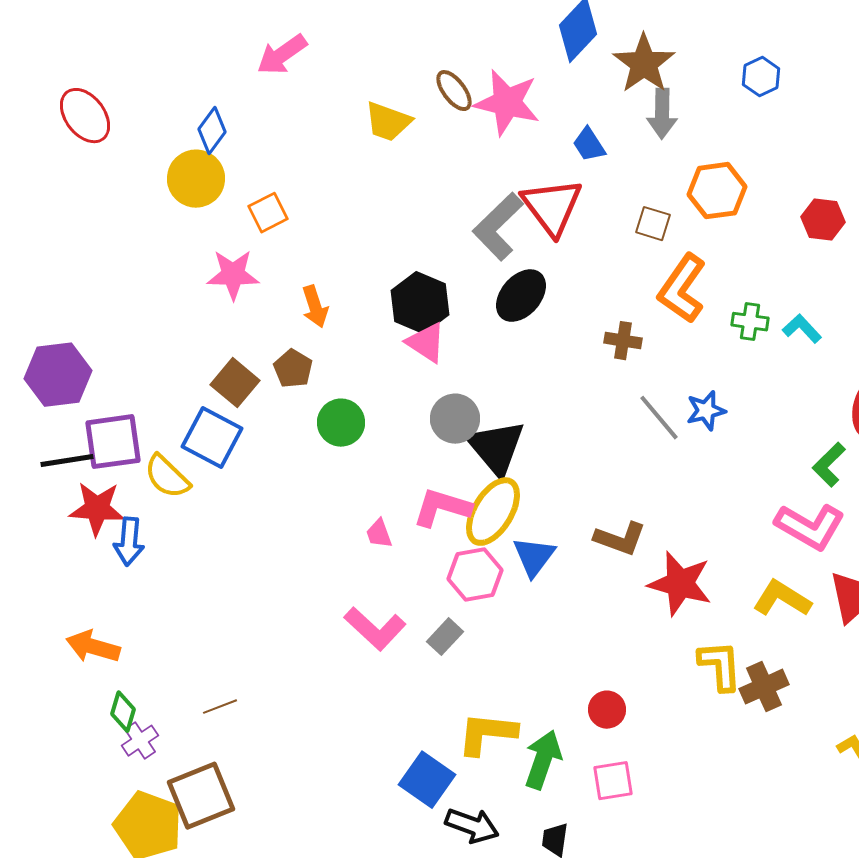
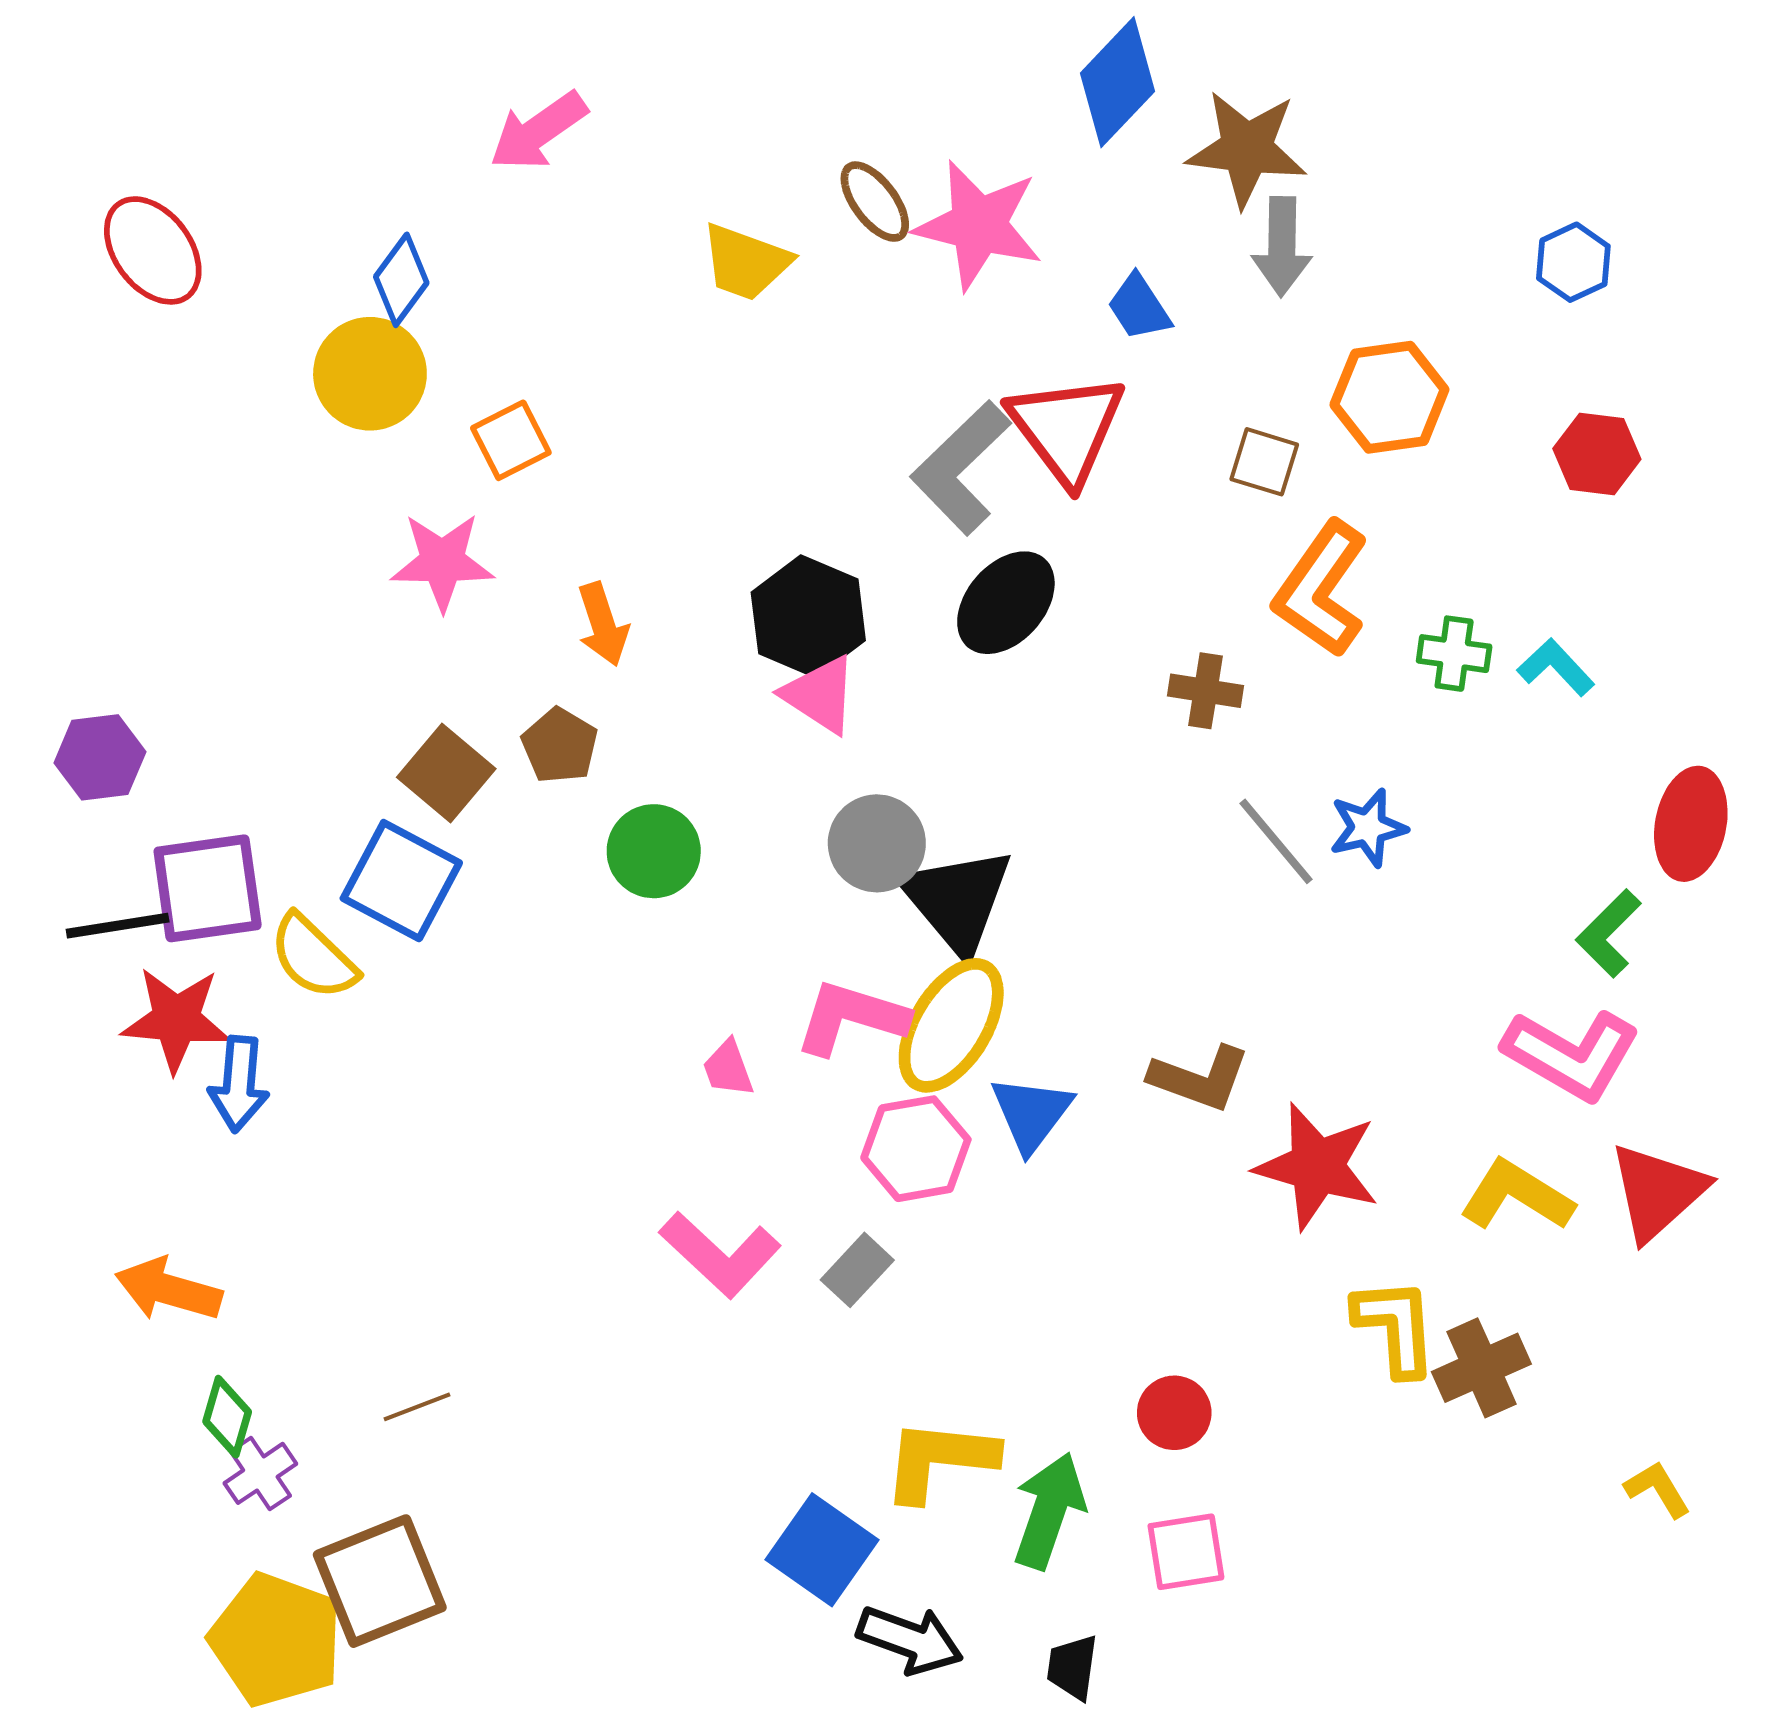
brown star: (644, 64) -> (1247, 149), turned -30
blue hexagon: (761, 77) -> (1573, 262), moved
purple hexagon: (58, 375) -> (100, 757), size x0.7

